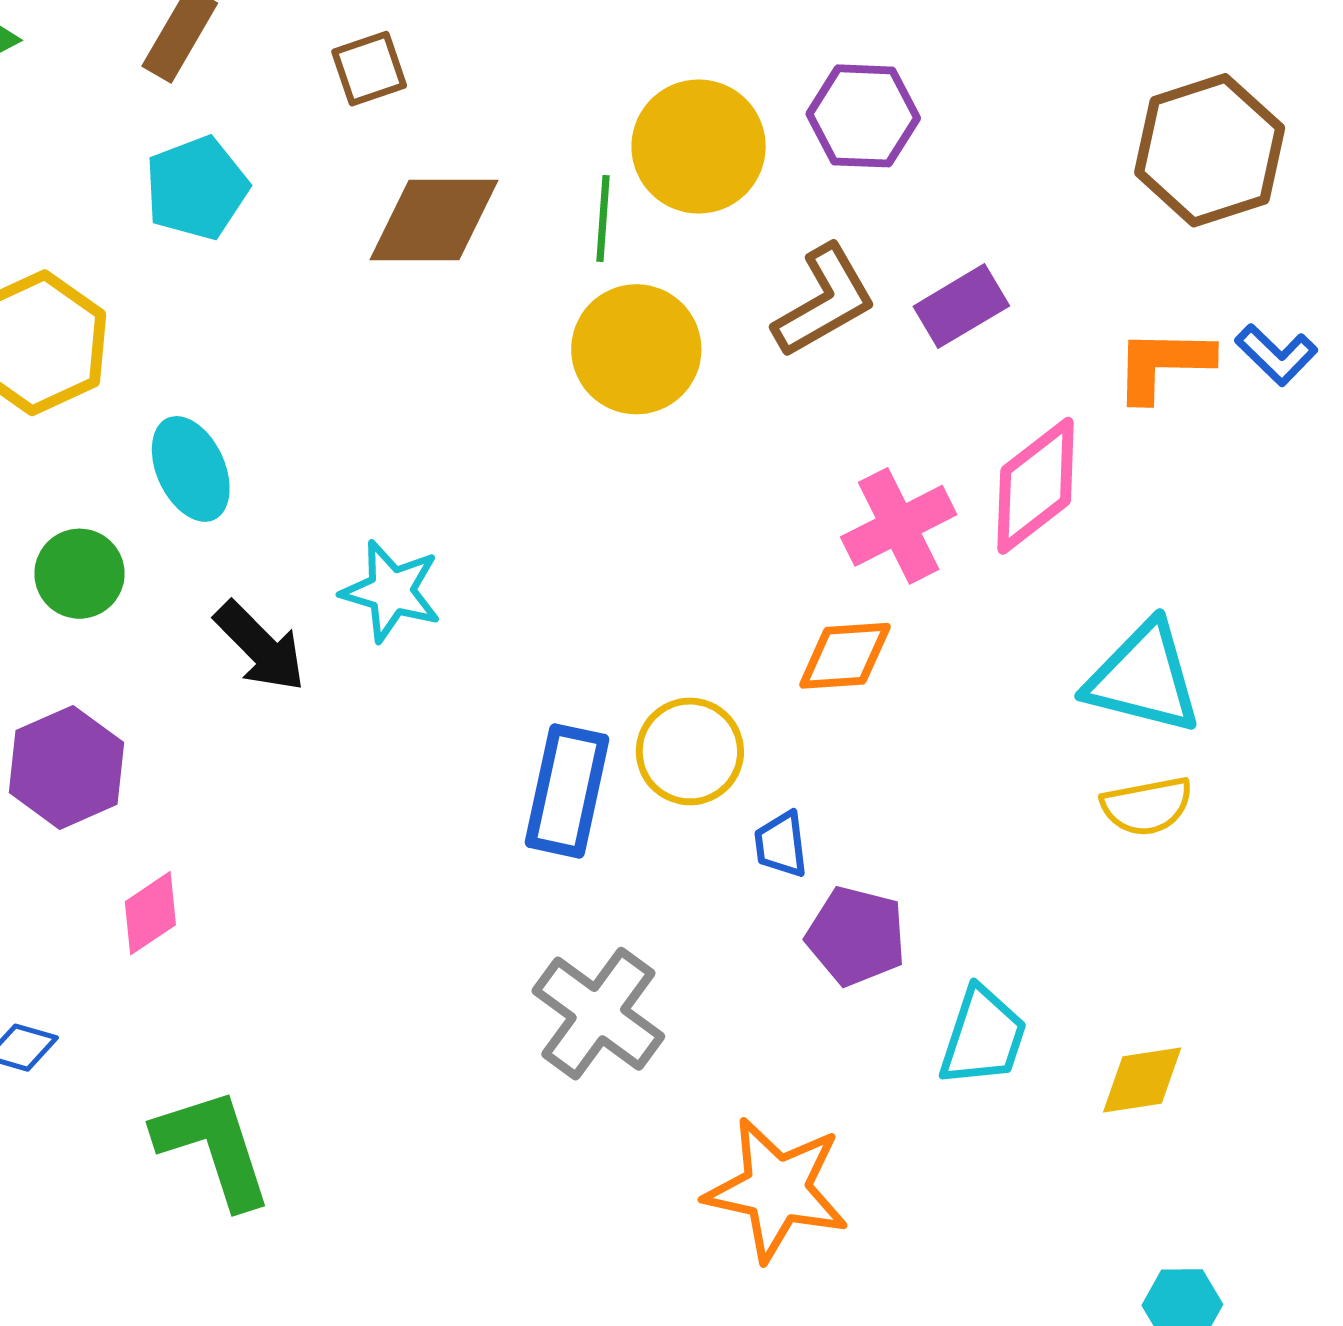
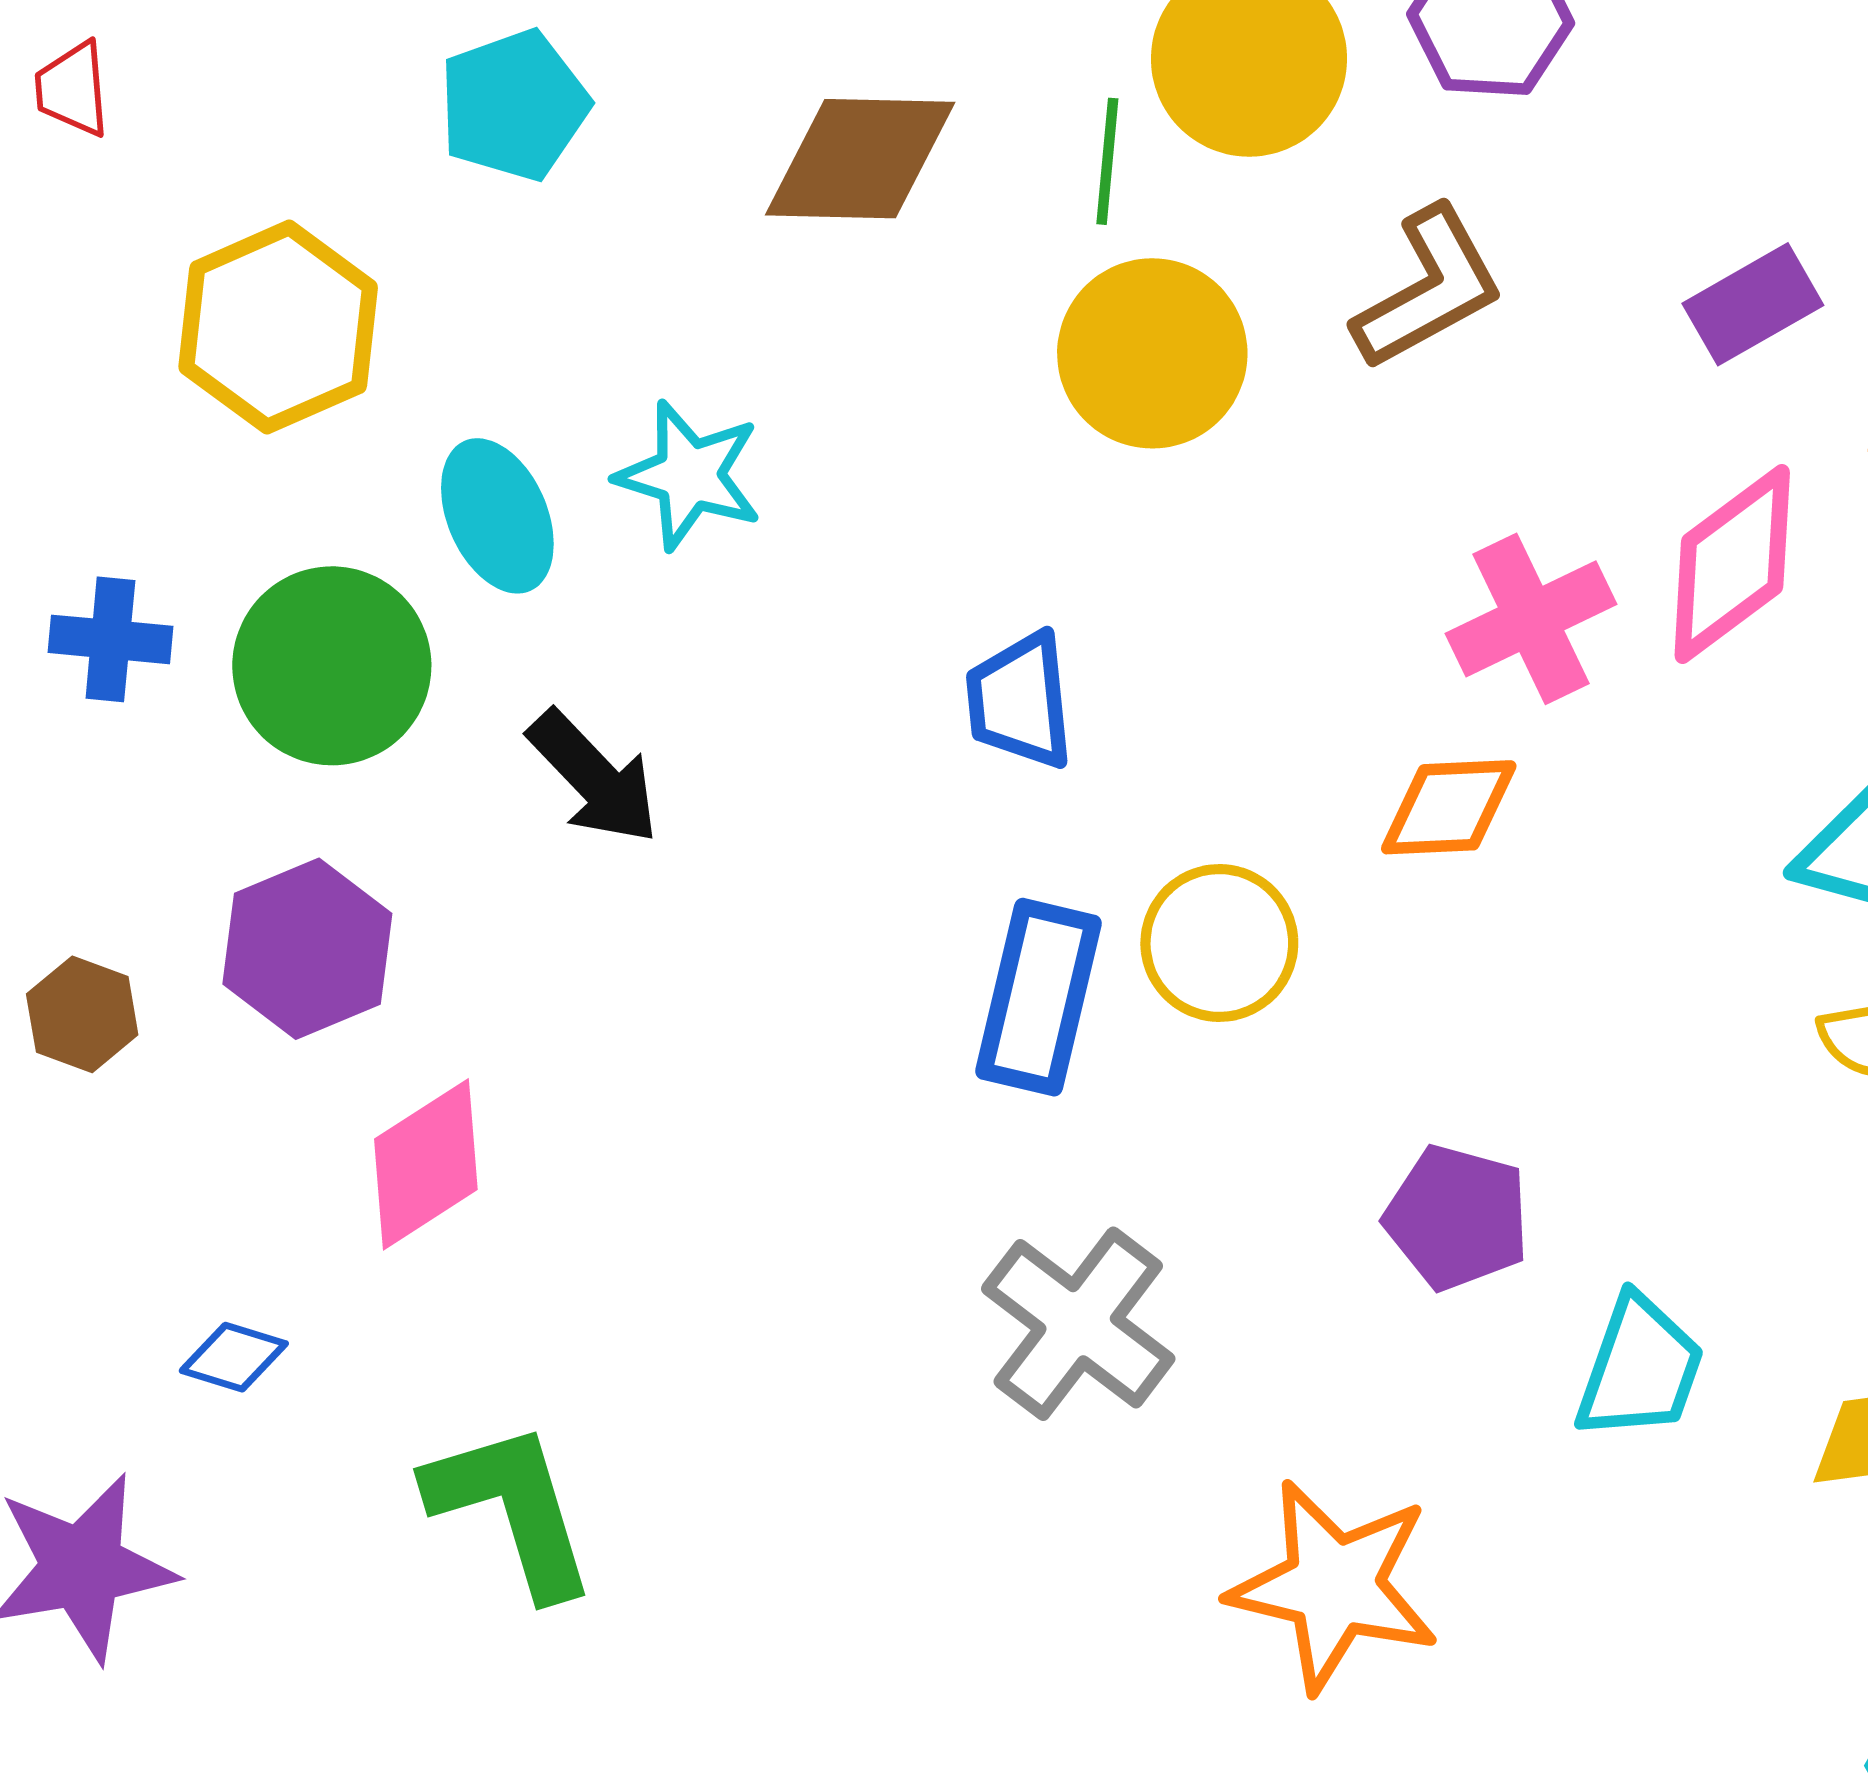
purple rectangle: (961, 306) -> (1753, 304), moved
green circle: (79, 574) -> (332, 666), size x1.5
cyan star: (391, 591) -> (689, 475), moved
blue trapezoid: (781, 844) -> (1020, 701), moved, size x1.4
pink diamond: (150, 913) -> (426, 1164), size x1.4

